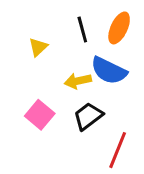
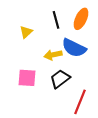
pink square: (40, 115) -> (27, 78), turned -36

